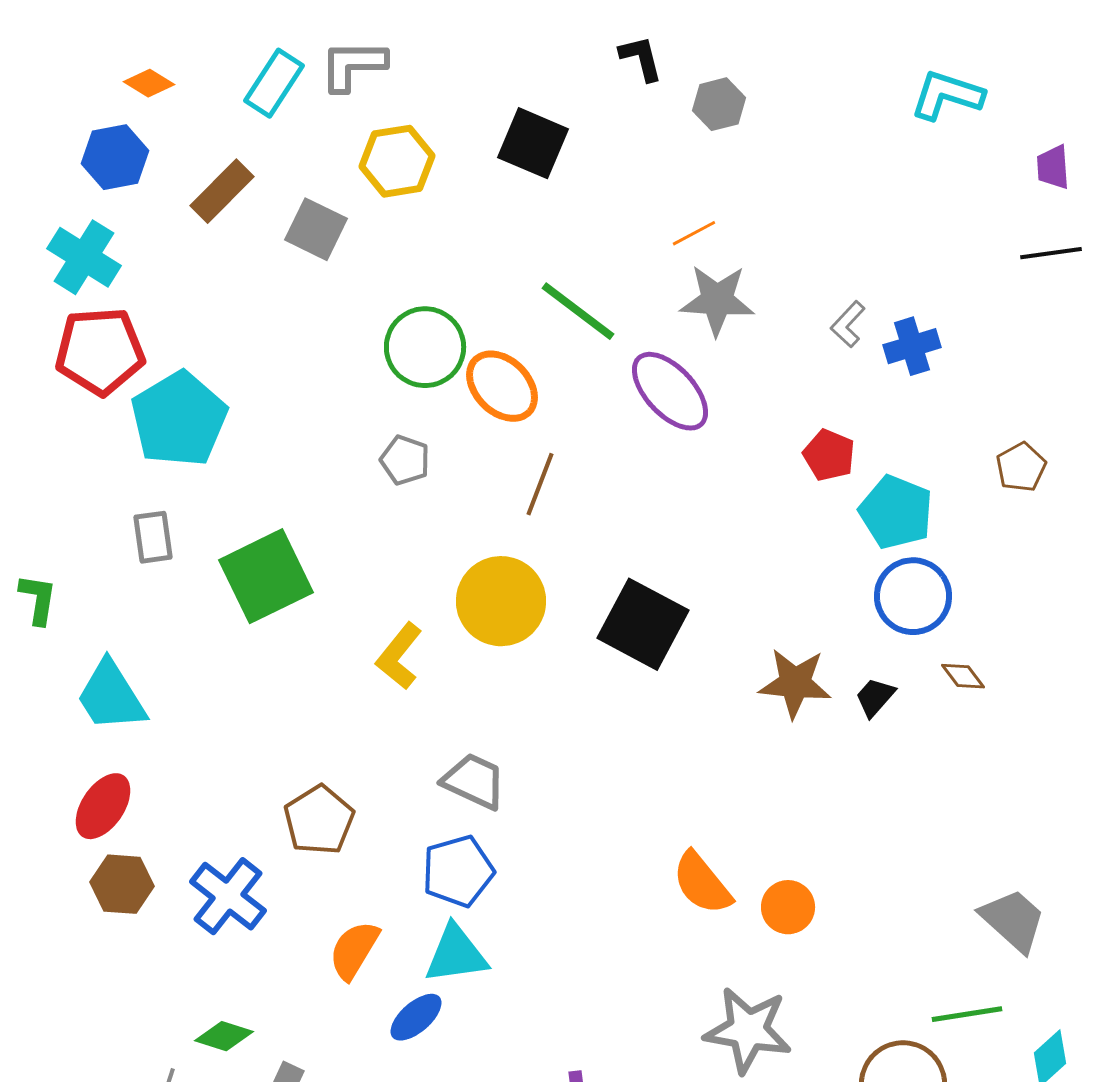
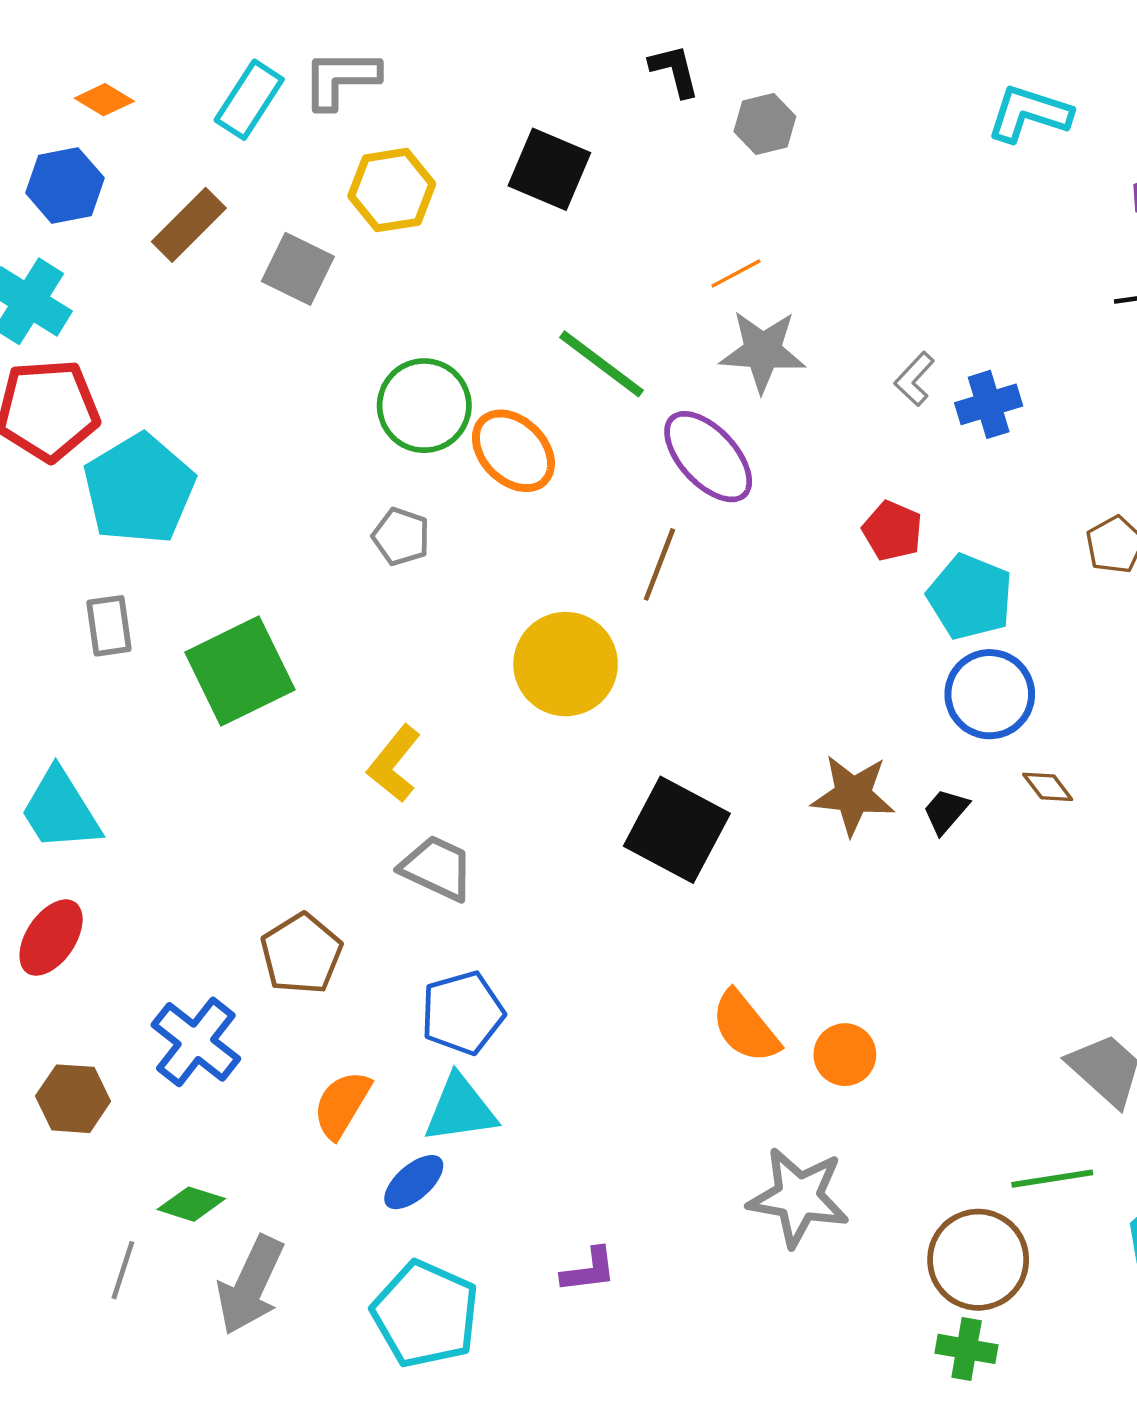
brown line: (540, 484) -> (659, 564), moved
yellow circle: (501, 601) -> (566, 664), moved
black square: (643, 624) -> (677, 830), moved
gray trapezoid: (474, 781) -> (437, 868), moved
brown hexagon: (122, 884) -> (73, 1099), moved

